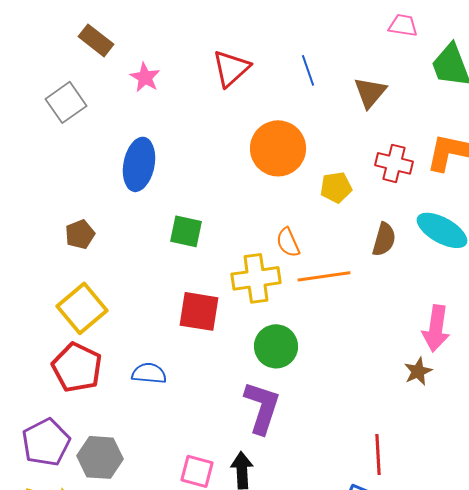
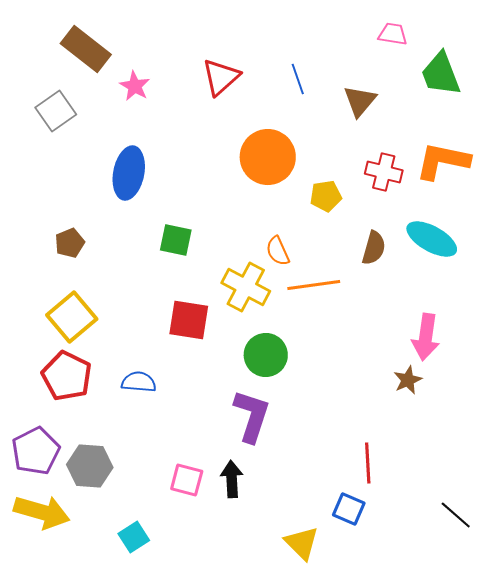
brown rectangle: (96, 40) -> (86, 49), size x1.4
yellow cross: (256, 278) -> (246, 287), turned 36

